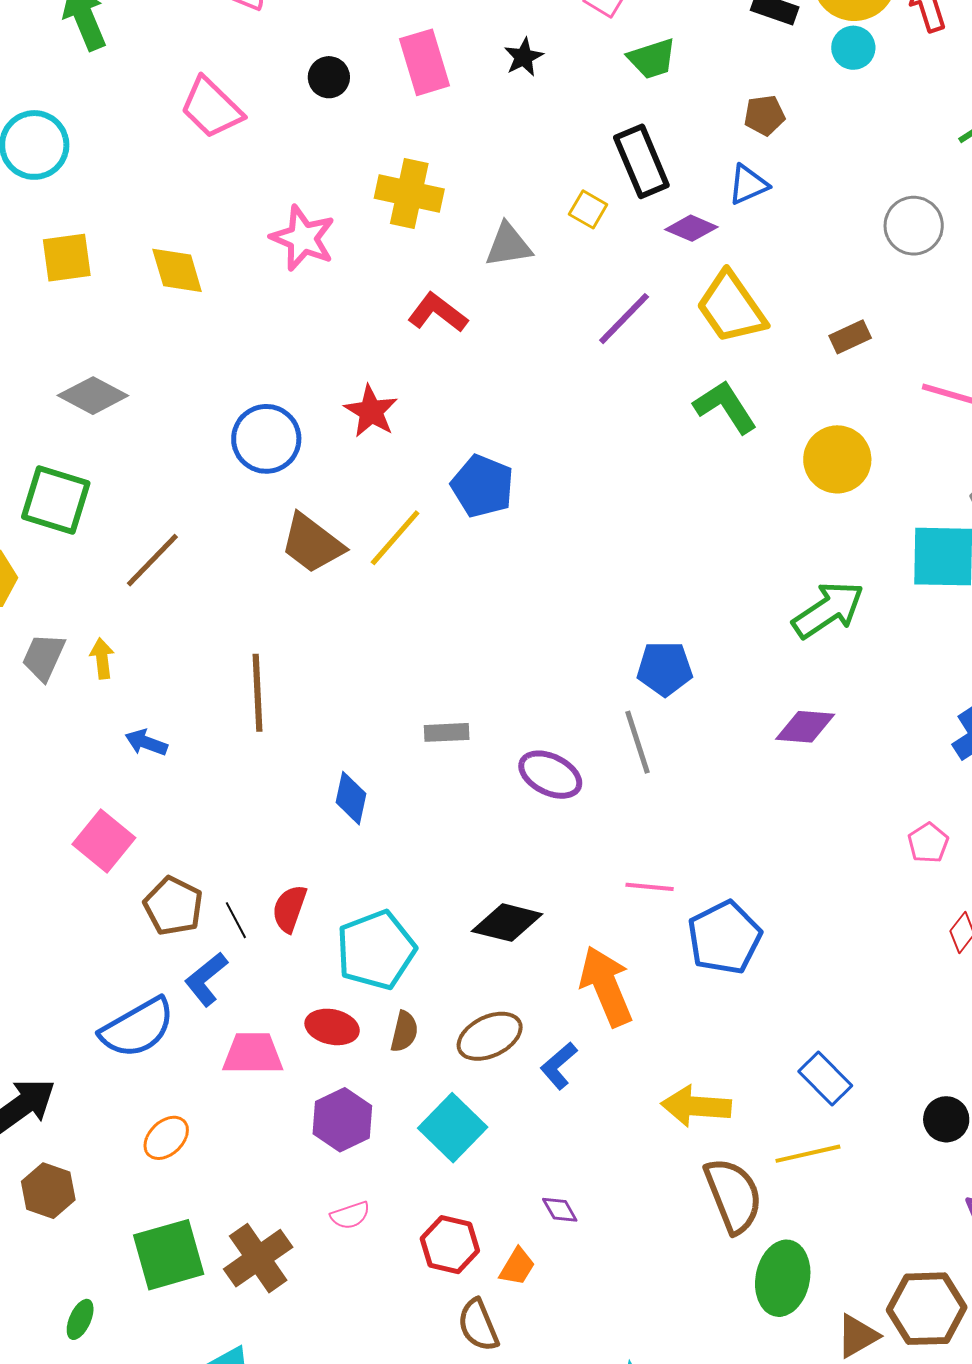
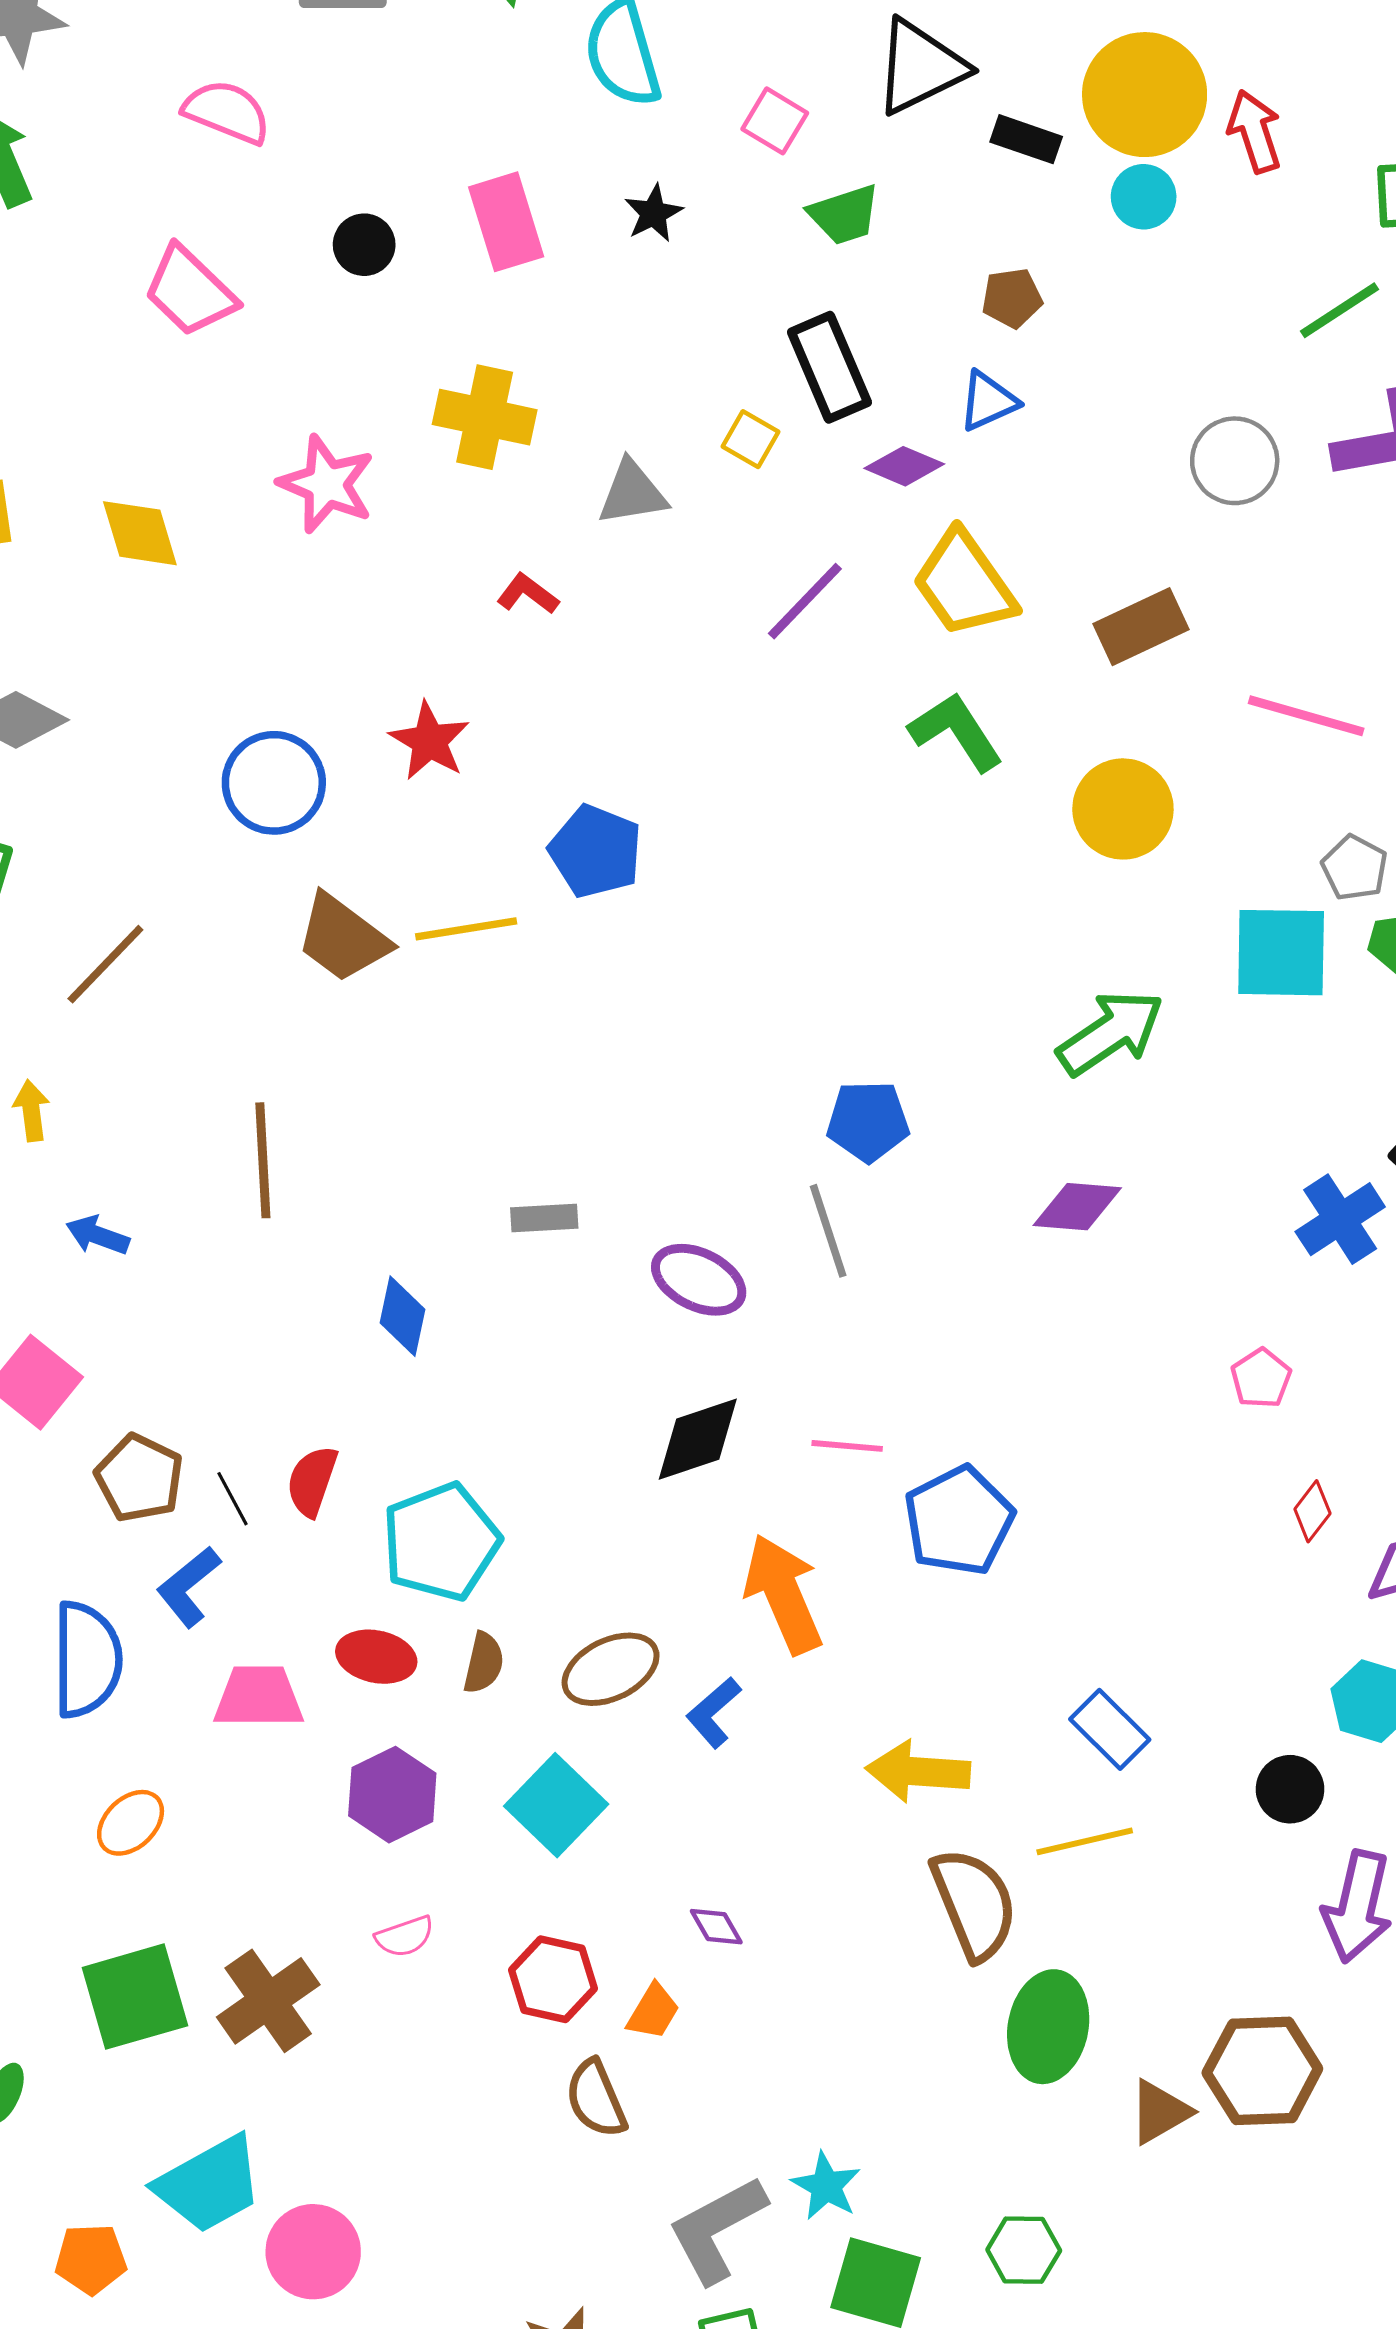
red L-shape: (438, 313) -> (528, 594), size x0.7
brown rectangle: (850, 337) -> (1141, 627), size x1.5
yellow line: (395, 538) -> (466, 929), turned 40
black diamond: (507, 923) -> (698, 1439), moved, turned -32
blue semicircle: (137, 1028) -> (87, 1659), turned -60

